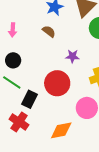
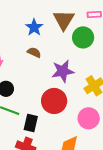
purple star: (72, 56) -> (63, 71), size x1.6

